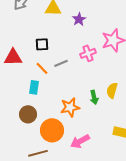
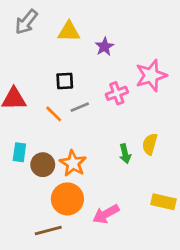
black square: (42, 44) -> (65, 81), moved
cyan rectangle: (34, 87) -> (19, 152), moved
orange star: (70, 107) -> (73, 163), moved, turned -30
brown circle: (28, 114) -> (43, 165), moved

